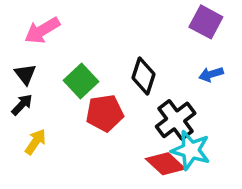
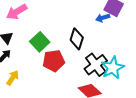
blue arrow: (211, 74) -> (103, 18), moved
cyan star: (191, 150) -> (113, 68), moved, turned 30

